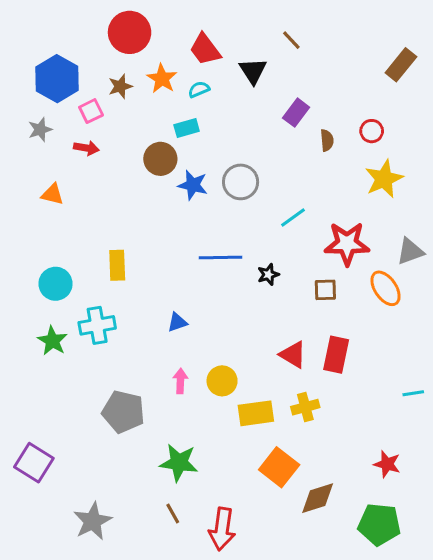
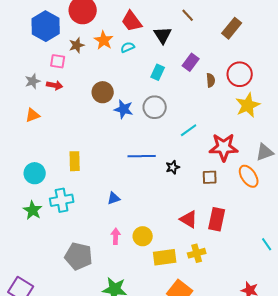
brown rectangle: (401, 65) -> (232, 28), moved
blue hexagon: (57, 79) -> (46, 26), moved
pink square: (91, 111) -> (58, 61), turned 35
cyan rectangle: (187, 128) -> (158, 72), moved, turned -49
gray star: (40, 130) -> (33, 81), moved
red circle: (372, 131) -> (240, 74), size x1.6
orange triangle: (52, 194) -> (33, 115), turned -35
cyan line: (413, 393) -> (267, 244), turned 64

